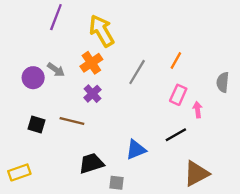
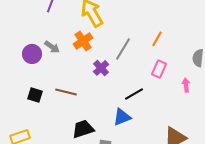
purple cross: (93, 94) -> (101, 68), moved
pink arrow: (198, 110) -> (186, 85), moved
black line: (176, 135) -> (134, 94), moved

